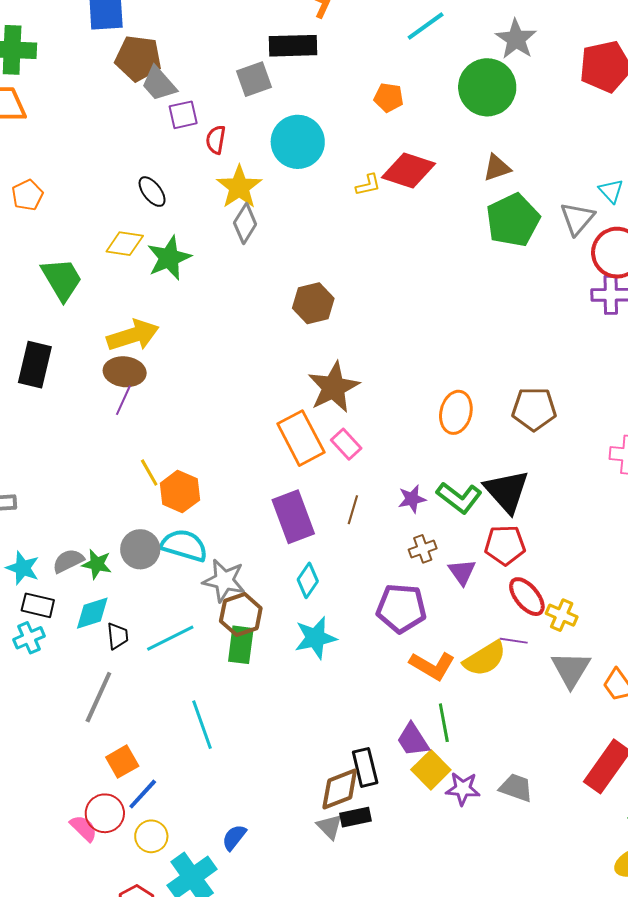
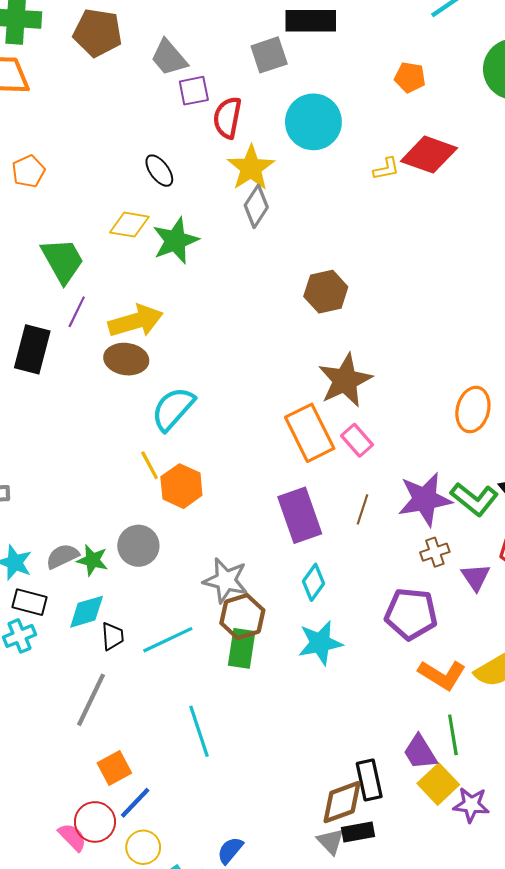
brown pentagon: (138, 58) -> (98, 33), moved
red semicircle: (216, 140) -> (227, 118), size x1.4
purple line: (123, 400) -> (77, 312), moved
purple star: (412, 499) -> (425, 499), size x1.8
cyan semicircle: (184, 545) -> (173, 409), moved, turned -66

